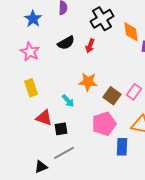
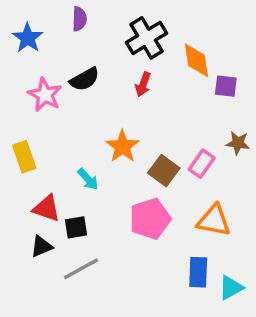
red arrow: (90, 46) -> (143, 84), moved
pink star: (30, 52) -> (45, 95), moved
orange star: (88, 82) -> (122, 146), turned 30
blue rectangle: (122, 147) -> (198, 272), moved
black triangle: (41, 167) -> (41, 246), moved

